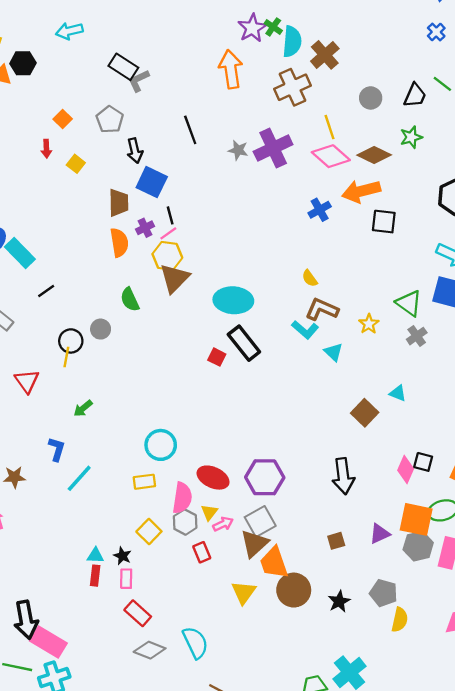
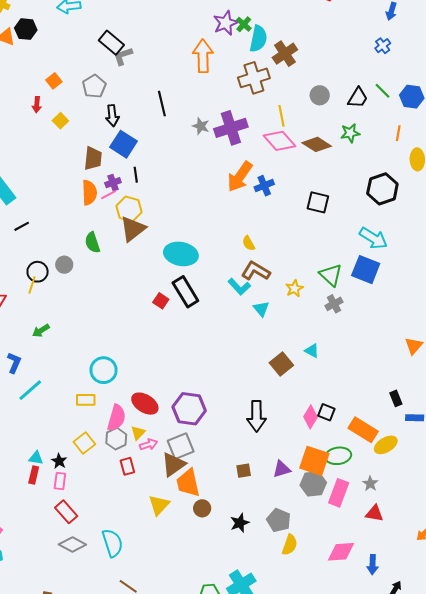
orange arrow: (361, 191) -> (240, 177), moved, turned -48
pink line: (168, 233) -> (108, 195), moved
brown circle: (294, 590) -> (202, 508), size x0.6

